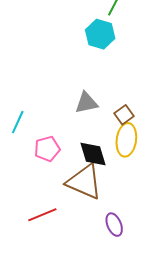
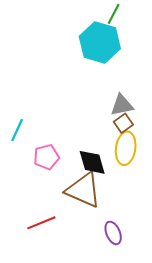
cyan hexagon: (100, 34) -> (100, 42), size x1.4
gray triangle: (86, 103) -> (122, 105), moved

